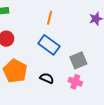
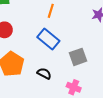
pink cross: (75, 82) -> (74, 87), moved

